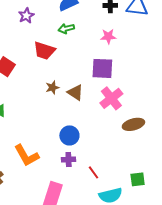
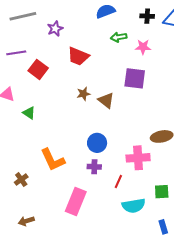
purple star: (26, 16) -> (55, 29), moved
green arrow: (66, 28) -> (119, 37), moved
pink cross: (111, 98) -> (138, 158), moved, turned 30
red line: (94, 172) -> (118, 181), turned 56

